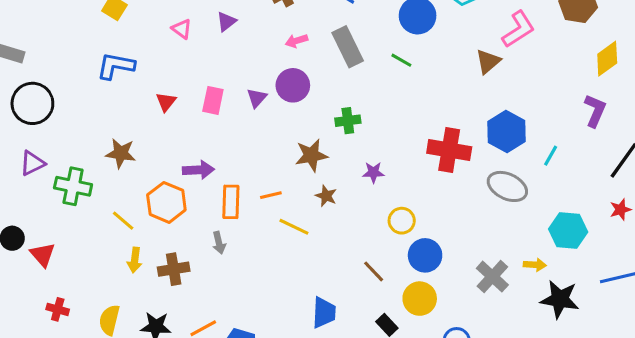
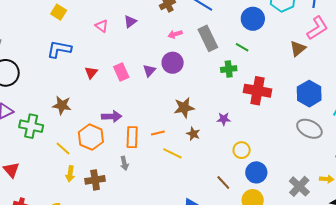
pink rectangle: (213, 100) -> (121, 72), turned -36
green cross: (348, 121) -> (229, 69), moved
red cross: (449, 150) -> (258, 91), moved

